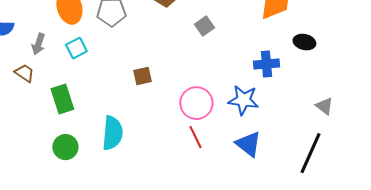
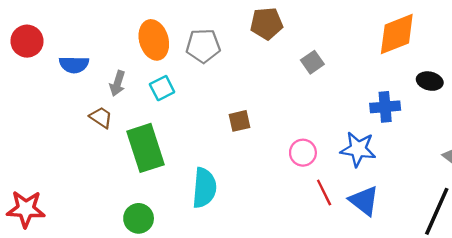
green rectangle: (62, 99) -> (146, 148), size x1.4
pink circle: (196, 103) -> (303, 153), size x0.7
red line: (195, 137) -> (324, 193), moved
green circle: (65, 147) -> (139, 218), moved

